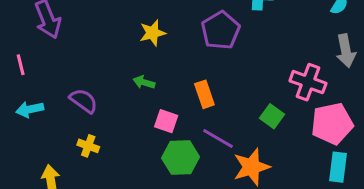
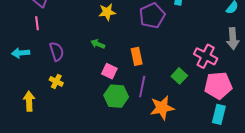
pink line: (21, 65) -> (37, 23), moved
purple semicircle: (84, 101) -> (57, 51), turned 30
purple line: (218, 138) -> (142, 87), turned 65

